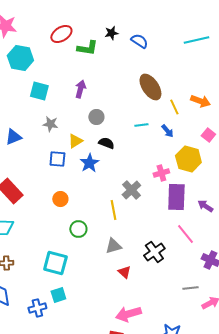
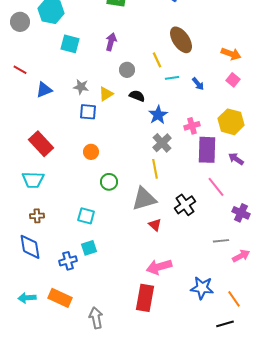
yellow line: (174, 107) -> (157, 60), moved
gray star: (50, 124) -> (81, 87), moved
pink square: (208, 135) -> (233, 80), moved
yellow hexagon: (188, 159) -> (231, 122), moved
blue star: (89, 163) -> (158, 115), moved
yellow line: (113, 210) -> (155, 169), moved
gray triangle: (113, 246) -> (144, 199), size x1.5
cyan square: (55, 263) -> (86, 216), size x0.7

